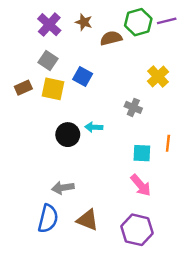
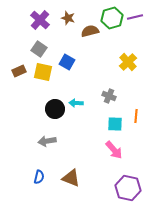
gray cross: (133, 107) -> (109, 96), moved
gray arrow: (63, 188) -> (47, 141), moved
blue semicircle: (48, 219) -> (39, 177), size x0.6
purple hexagon: (137, 230) -> (128, 188), moved

